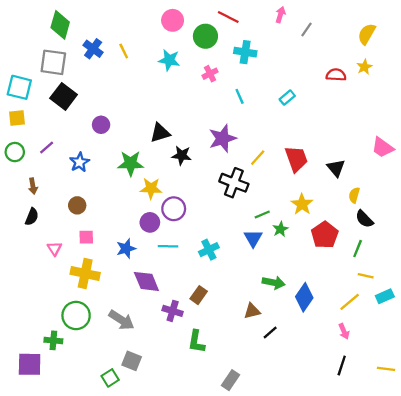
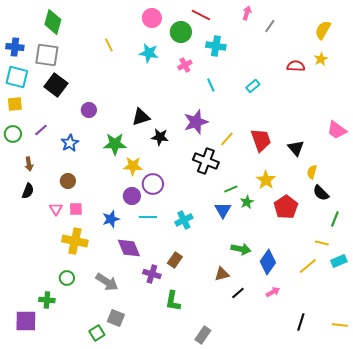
blue cross: (93, 49) -> (15, 47), moved, turned -30
pink triangle: (54, 249) -> (56, 209), moved
green line: (358, 249) -> (335, 219), moved
green circle: (76, 315) -> (67, 278), size x0.6
pink arrow: (344, 331) -> (273, 292), moved, turned -96

